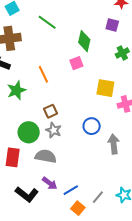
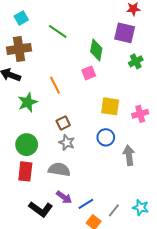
purple square: (112, 25) -> (125, 33), size x1.5
yellow square: (105, 88) -> (110, 106), moved
green circle: (29, 132) -> (27, 145), moved

